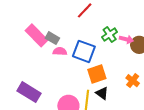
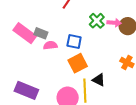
blue square: (84, 51) -> (74, 41), size x0.7
orange square: (97, 74) -> (78, 63), moved

